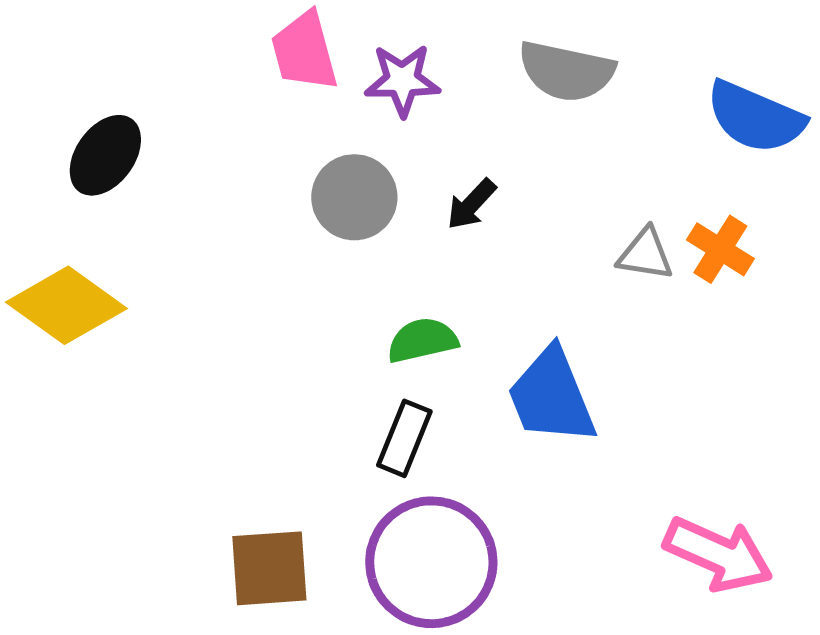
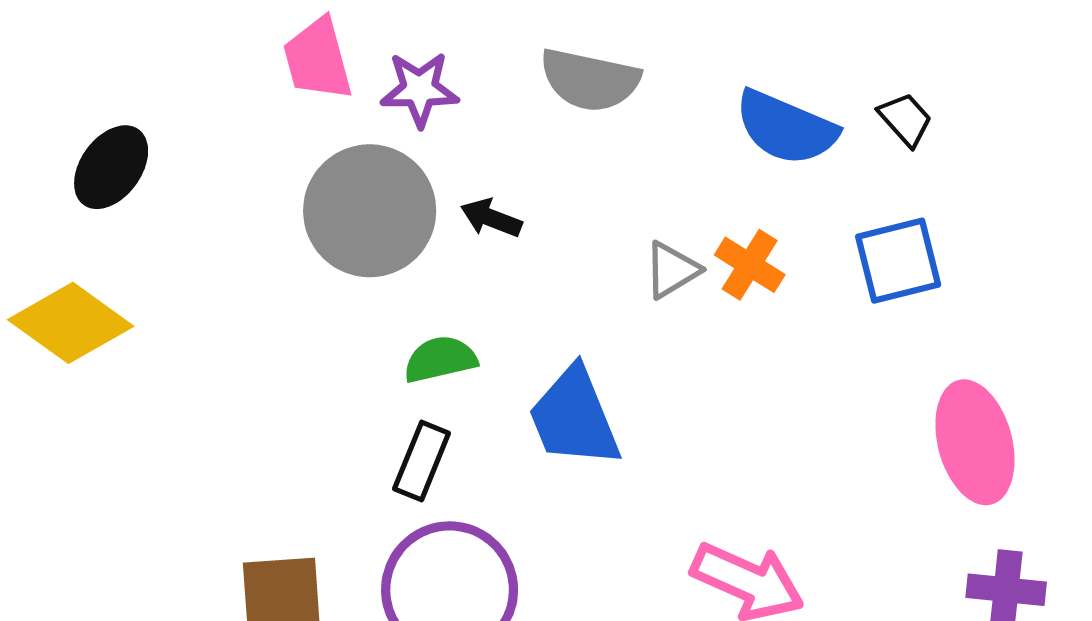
gray circle: (354, 197) -> (370, 211), size x1.5
black arrow: (471, 204) -> (491, 218), turned 68
gray triangle: (645, 254) -> (672, 270), turned -40

